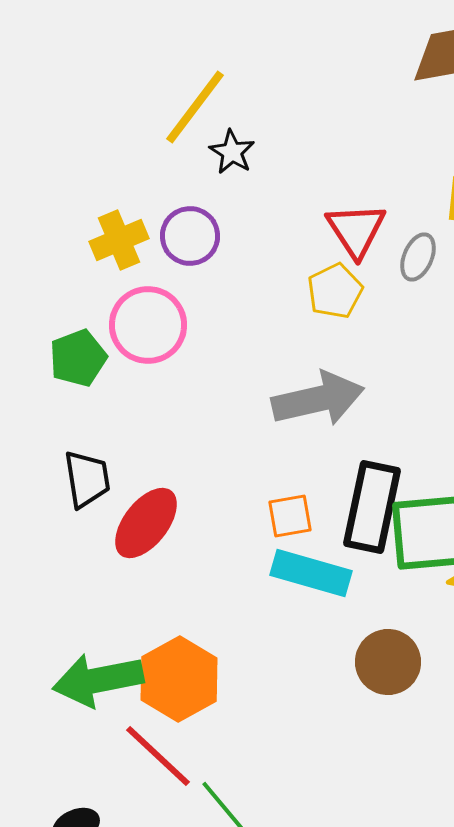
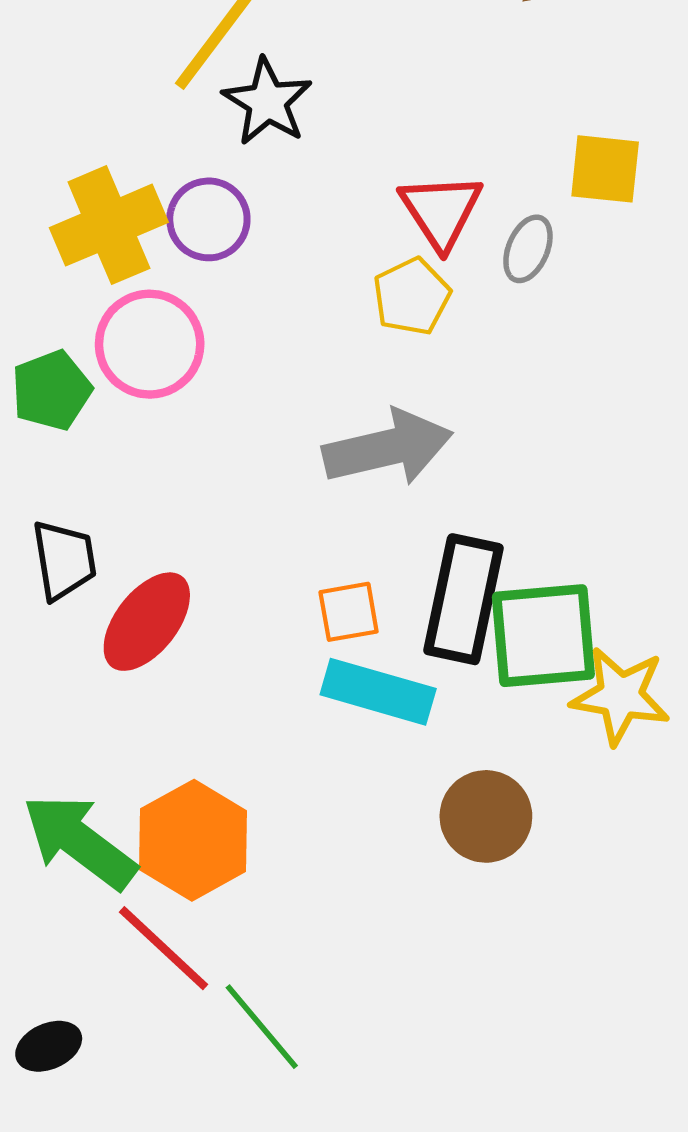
black star: (232, 152) -> (267, 102), size x1.4
yellow cross: (119, 240) -> (109, 225), size x1.4
green arrow: (98, 680) -> (80, 842), turned 48

